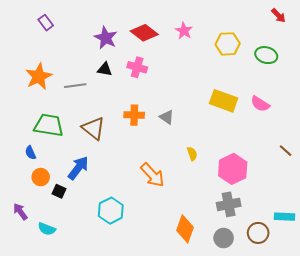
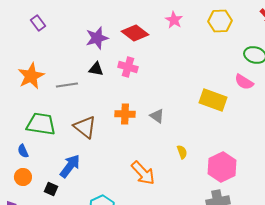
pink star: (184, 31) -> (174, 20), moved
purple star: (106, 38) -> (97, 38), turned 30
yellow hexagon: (228, 44) -> (220, 21), moved
pink semicircle: (260, 104) -> (244, 82), moved
orange circle: (41, 177) -> (23, 177), moved

